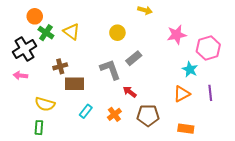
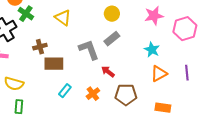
yellow triangle: (71, 32) -> (63, 18), moved
yellow circle: (117, 33) -> (112, 14), moved
cyan star: (190, 69) -> (152, 50), moved
yellow semicircle: (45, 104) -> (14, 84), moved

